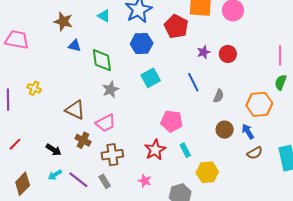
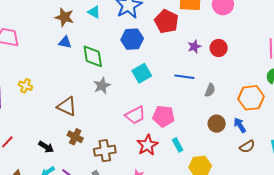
brown star: (63, 21) -> (64, 17), moved
blue line: (193, 82) -> (184, 77), turned -54
pink trapezoid: (105, 123) -> (135, 115), moved

